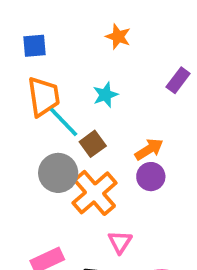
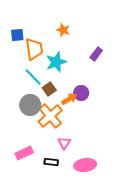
cyan star: (105, 95) -> (56, 62), size x1.5
orange trapezoid: (44, 97) -> (34, 49), moved
orange arrow: (149, 149) -> (69, 99), moved
purple circle: (151, 177) -> (81, 93), moved

